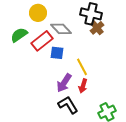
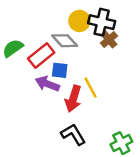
yellow circle: (38, 13) -> (79, 21), moved
purple arrow: (64, 83) -> (47, 84), moved, turned 78
red arrow: (83, 86) -> (73, 99), moved, size x1.5

